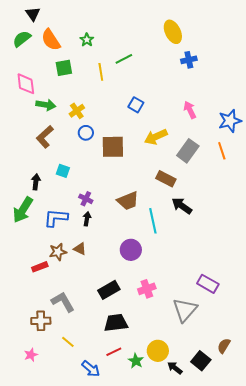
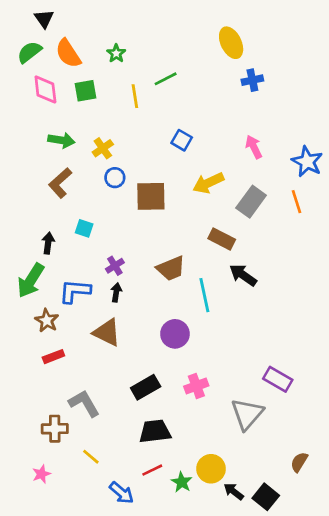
pink diamond: (26, 84) -> (45, 89), moved
blue star: (230, 121) -> (307, 162), turned -30
purple cross: (86, 199) -> (115, 266), turned 32
brown triangle: (80, 249) -> (107, 333), size x1.6
brown star: (58, 252) -> (47, 321), moved, turned -30
black square: (201, 361) -> (266, 497), moved

